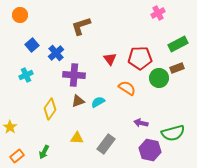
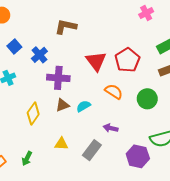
brown L-shape: (81, 26) -> (66, 27), turned 30
red pentagon: (140, 58) -> (127, 60), turned -30
red triangle: (110, 59) -> (96, 61), size x1.5
green circle: (159, 78) -> (147, 99), moved
purple arrow: (141, 123) -> (111, 128), moved

